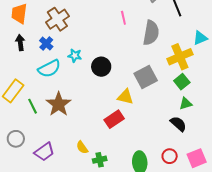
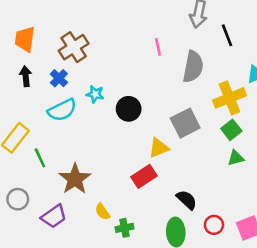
yellow triangle: (125, 97) -> (159, 148), turned -36
brown star: (59, 104) -> (75, 179), moved
black semicircle: (178, 124) -> (187, 200), moved

